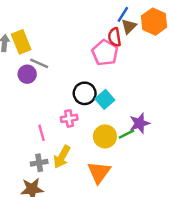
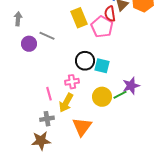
yellow rectangle: (21, 42) -> (79, 18), moved
purple circle: (27, 74) -> (29, 44), moved
cyan square: (105, 99) -> (102, 66), turned -35
yellow arrow: (62, 157) -> (66, 103), moved
orange triangle: (99, 172) -> (82, 127), moved

